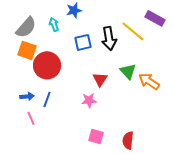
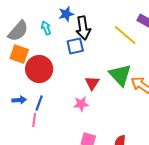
black arrow: (109, 38) -> (83, 28), moved
green triangle: (128, 71) -> (120, 75), size x1.4
pink line: (31, 118) -> (34, 120), moved, turned 32

